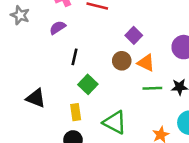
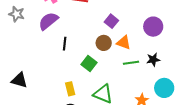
purple semicircle: (58, 28) -> (48, 21), size x1.5
green square: (88, 84) -> (89, 63), moved
black triangle: (36, 98) -> (19, 80), moved

